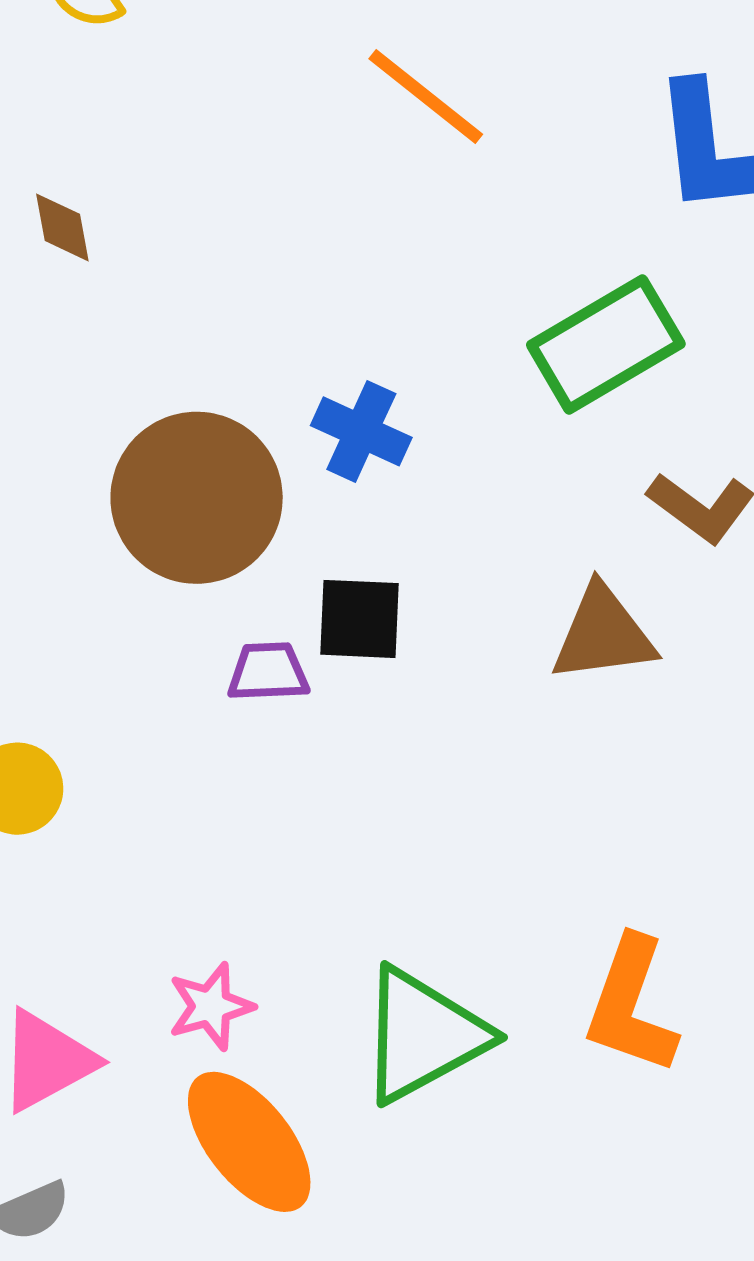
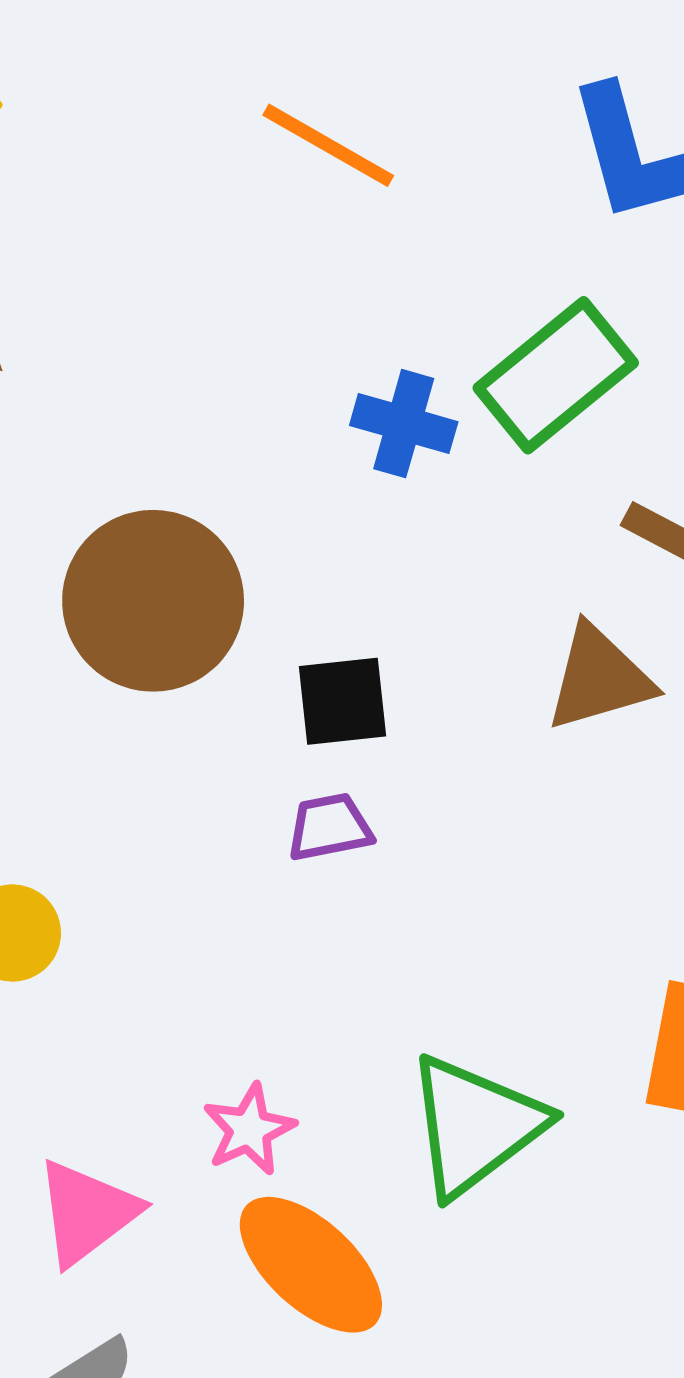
blue cross: (361, 431) -> (404, 424), moved
purple trapezoid: (268, 672) -> (330, 827), moved

